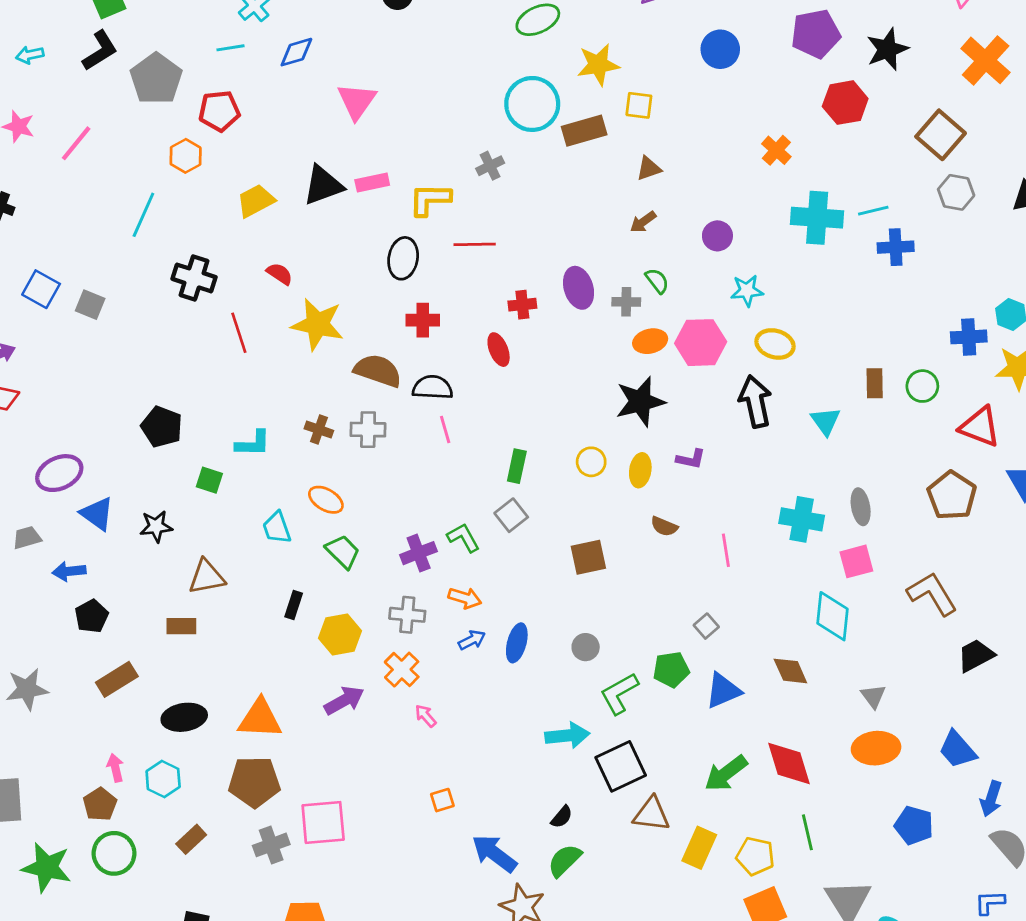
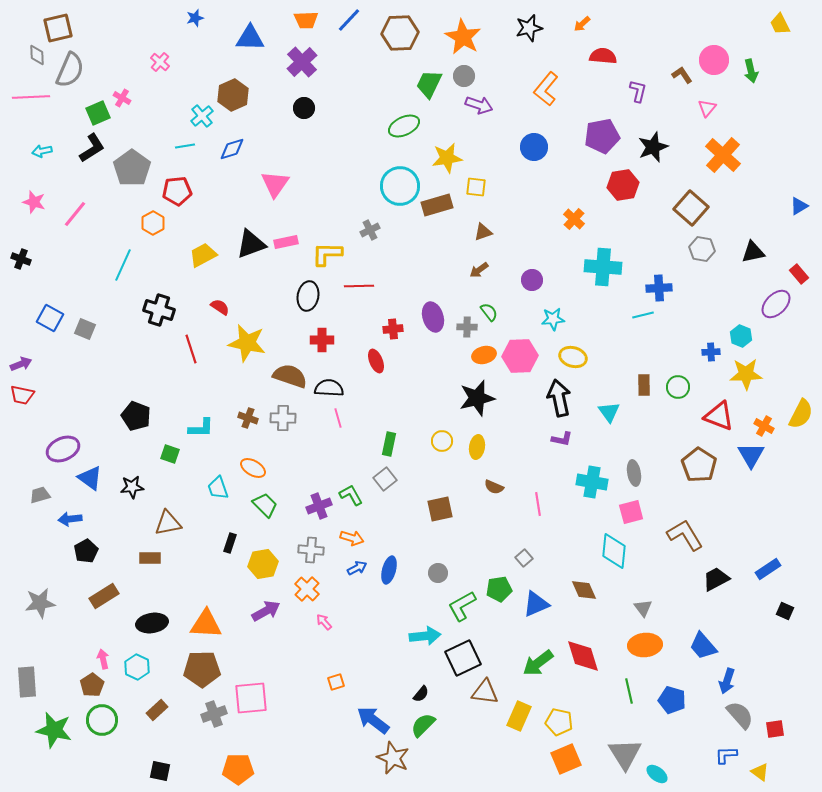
cyan line: (873, 211) -> (643, 315), moved
blue cross: (969, 337) -> (711, 352), size x0.7
purple L-shape: (691, 459) -> (562, 439), moved
green line: (807, 832) -> (629, 691), moved

